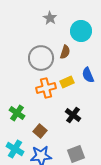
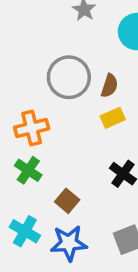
brown semicircle: (65, 52) -> (109, 86), moved
orange cross: (46, 88) -> (32, 128), moved

